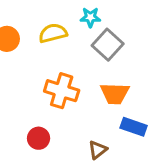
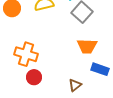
orange cross: (62, 91) -> (26, 54), moved

